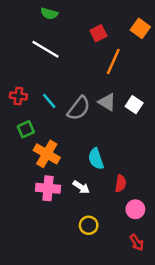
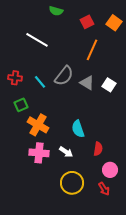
green semicircle: (49, 14) -> (56, 11), moved
red square: (98, 33) -> (87, 22), moved
gray semicircle: (79, 108) -> (64, 76), moved
yellow circle: (89, 225) -> (72, 183), size x1.5
red arrow: (137, 243) -> (104, 189), moved

